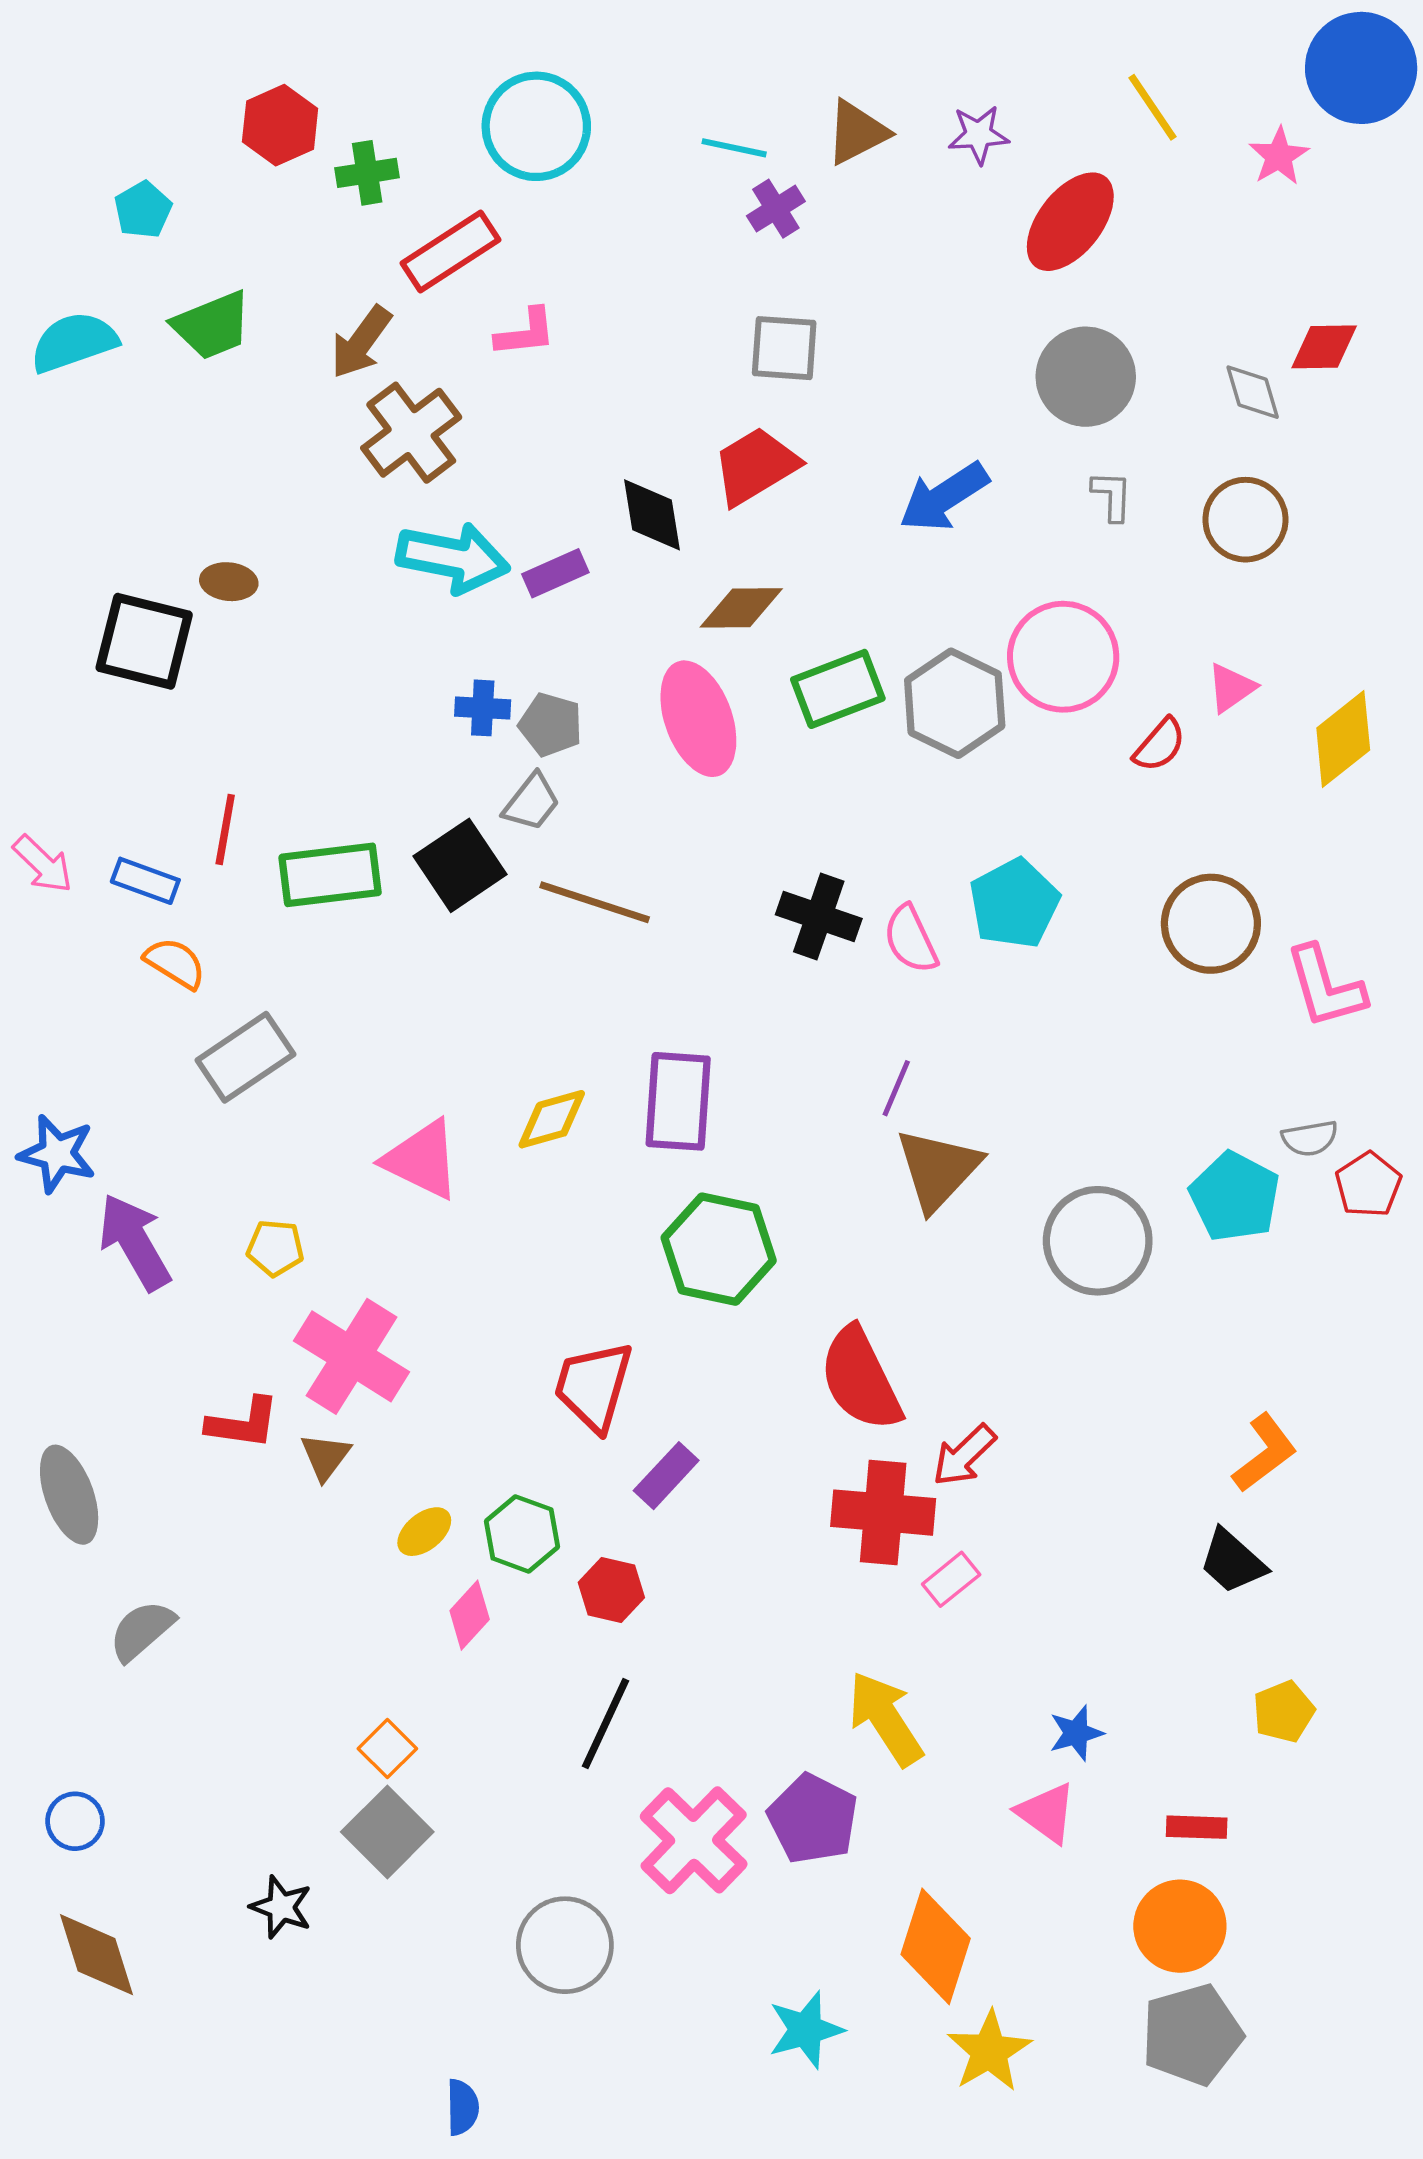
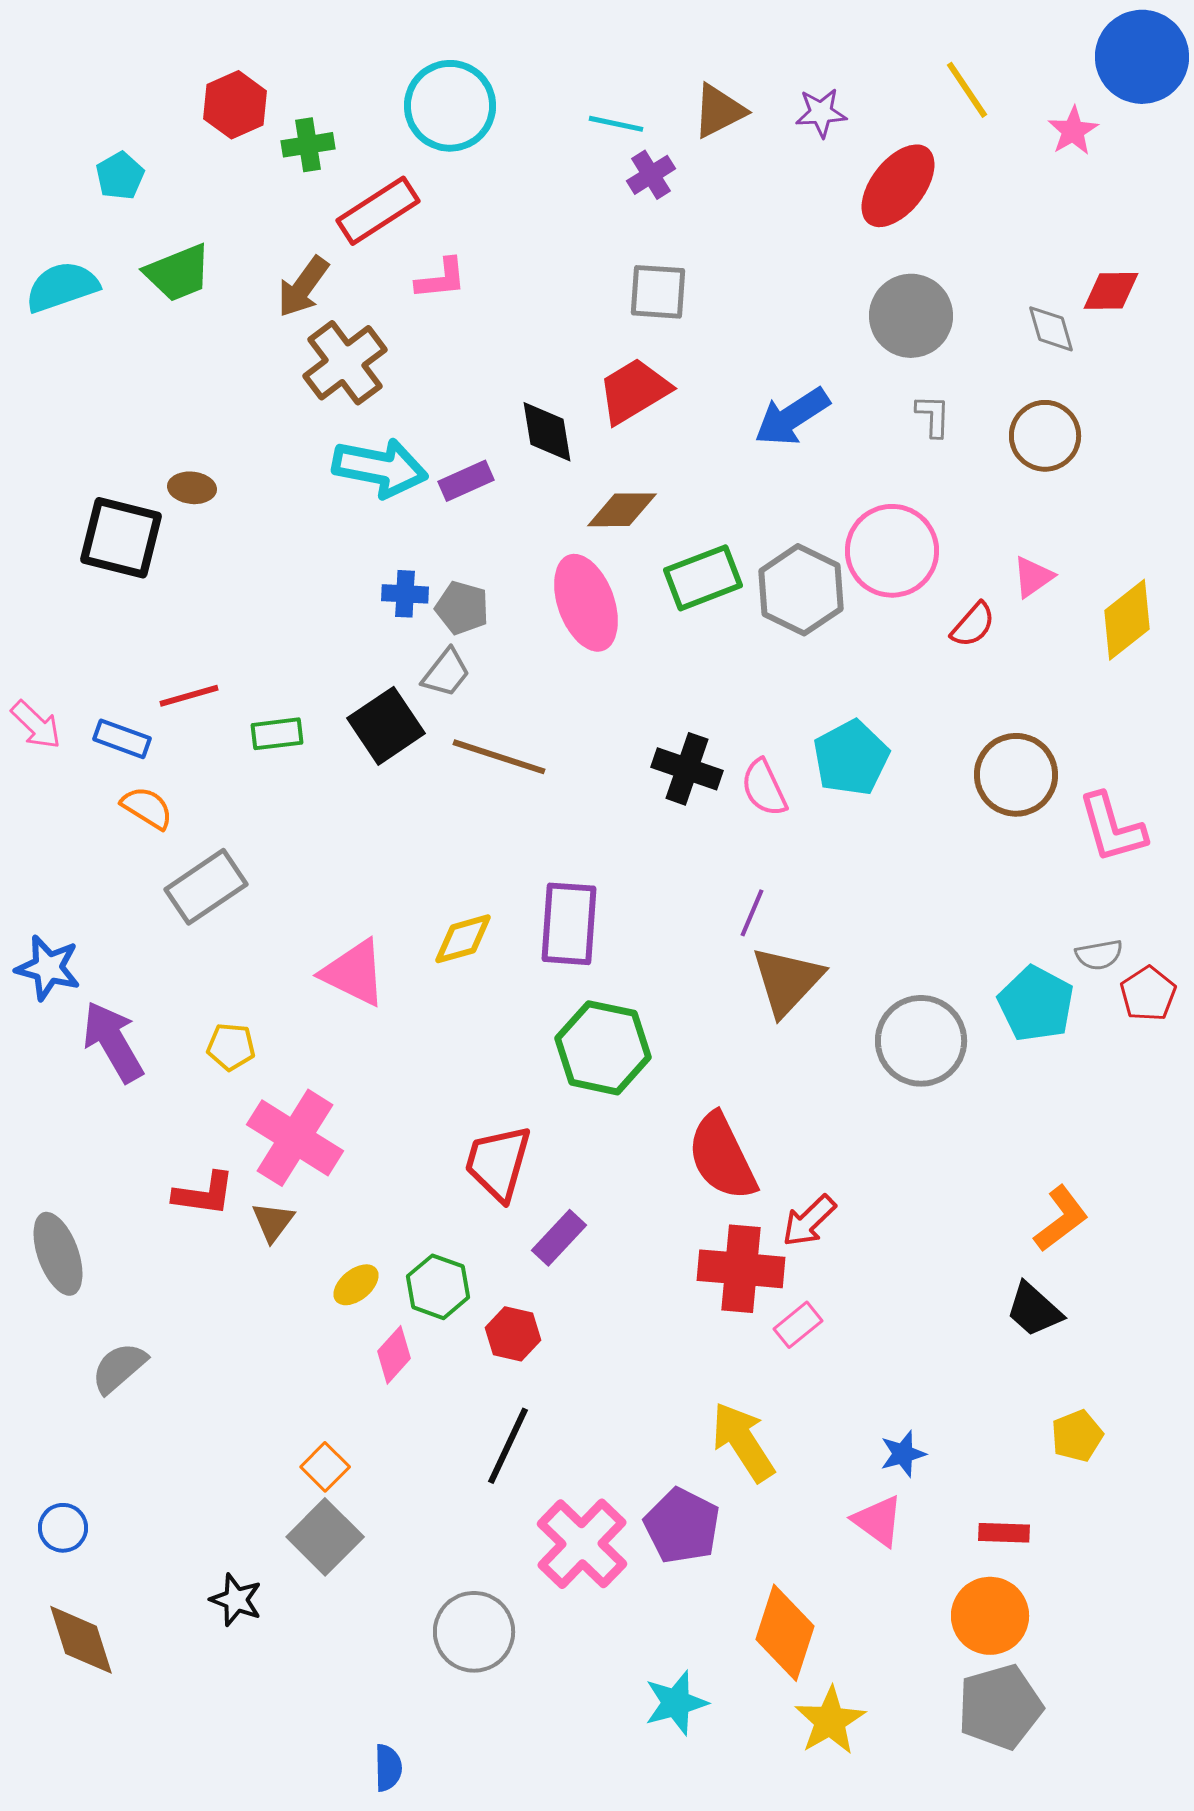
red line: (225, 830) -> (189, 696), turned 64
green rectangle: (330, 875) -> (277, 734), size x0.6

